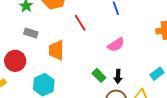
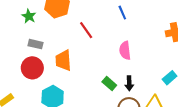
pink semicircle: (116, 45) -> (125, 50), turned 120
red circle: (15, 61) -> (32, 68), moved

